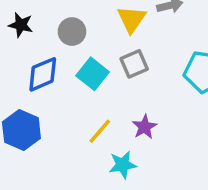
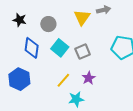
gray square: (134, 64) -> (83, 52), moved
blue diamond: (43, 74) -> (32, 48), turned -60

